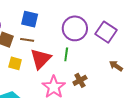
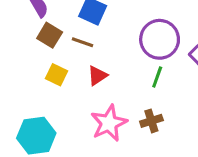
green line: (66, 54) -> (157, 77), moved
red triangle: (41, 59) -> (97, 76), size x0.6

